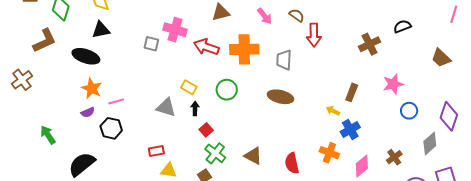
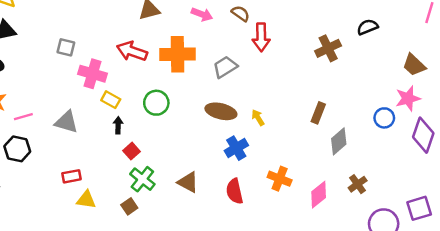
pink arrow: (265, 16) -> (202, 14), turned -30
pink cross: (175, 30) -> (93, 74), moved
gray trapezoid: (284, 60) -> (225, 67), turned 55
pink star: (393, 84) -> (408, 98), moved
brown rectangle: (352, 92) -> (318, 113), moved
gray triangle: (166, 107) -> (67, 122), moved
yellow arrow: (333, 111) -> (258, 118), moved, turned 32
blue circle: (409, 111) -> (384, 118), moved
blue cross: (350, 129) -> (236, 148), moved
gray diamond: (430, 144) -> (339, 141), moved

